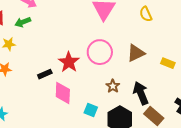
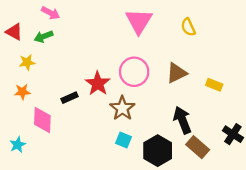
brown star: (113, 86) -> (122, 108), moved, size x1.5
pink diamond: (63, 93) -> (42, 120), moved

